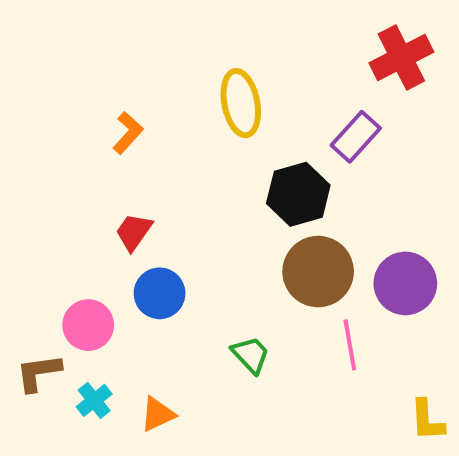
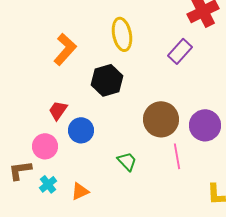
orange L-shape: (128, 133) -> (65, 49), size x1.5
black hexagon: (298, 194) -> (107, 80), moved
red trapezoid: (134, 232) -> (58, 110), moved

